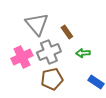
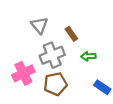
gray triangle: (37, 24) -> (39, 25), size x0.7
pink cross: (22, 57) -> (23, 73), moved

